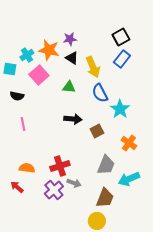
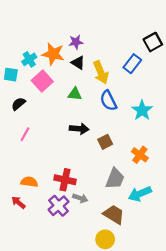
black square: (121, 37) -> (153, 42), moved
black semicircle: (17, 96) -> (18, 104), turned 128
cyan star: (120, 109) -> (142, 110), moved
pink line: (23, 124) -> (25, 134), turned 40
red cross: (60, 166) -> (65, 180), turned 30
brown trapezoid: (105, 198) -> (114, 214), turned -80

